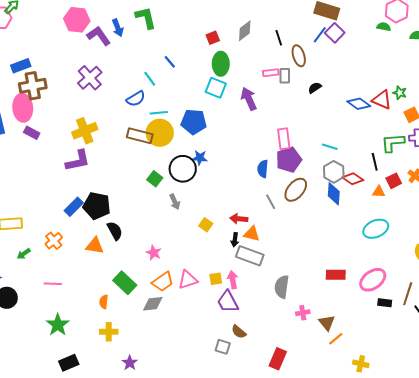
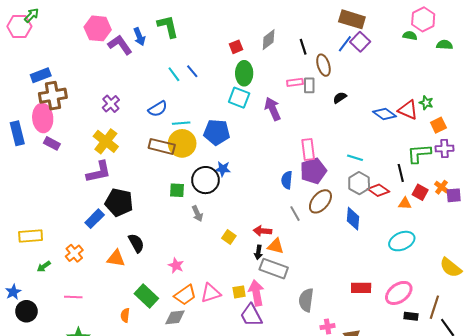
purple cross: (90, 78) -> (111, 104), moved, size x0.7
cyan line: (150, 79) -> (174, 74), moved
yellow cross: (85, 131) -> (106, 141), turned -30
green square: (155, 179) -> (177, 190), turned -35
red square: (394, 181) -> (420, 192), turned -35
blue diamond: (334, 194) -> (353, 219), moved
black pentagon: (97, 206) -> (119, 202), moved
pink arrow: (233, 280) -> (256, 293), size x1.4

